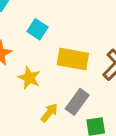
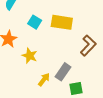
yellow rectangle: (73, 59) -> (62, 22), moved

